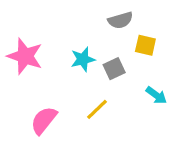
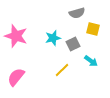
cyan arrow: (156, 95) -> (91, 61), moved
pink semicircle: (44, 120) -> (16, 77), moved

